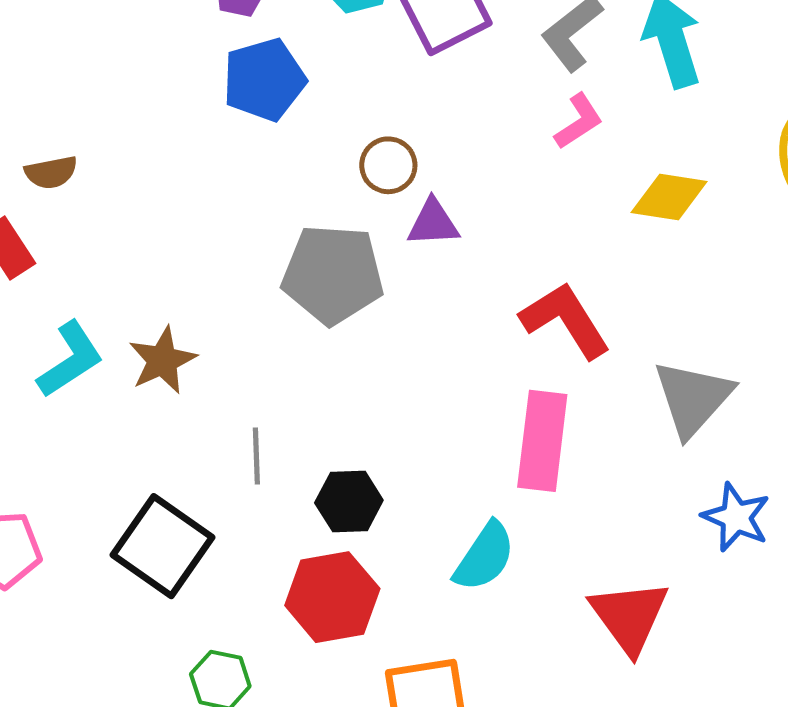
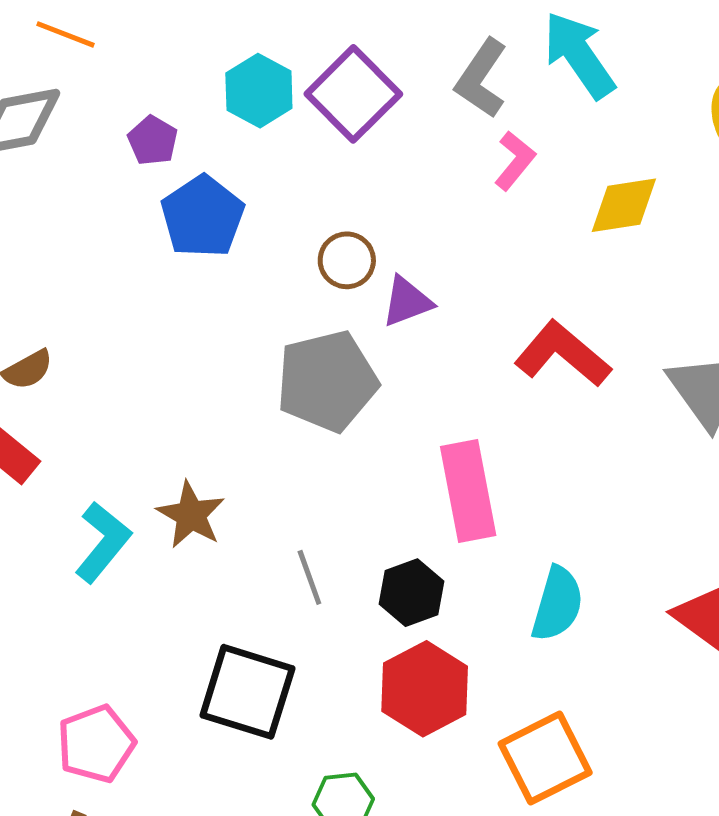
pink rectangle: (542, 441) -> (468, 491), moved

